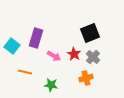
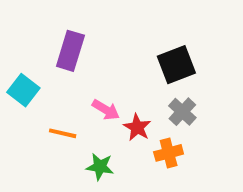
purple rectangle: (36, 38) -> (70, 51), moved
red star: (74, 54) -> (137, 127), moved
orange line: (25, 72) -> (63, 133), moved

